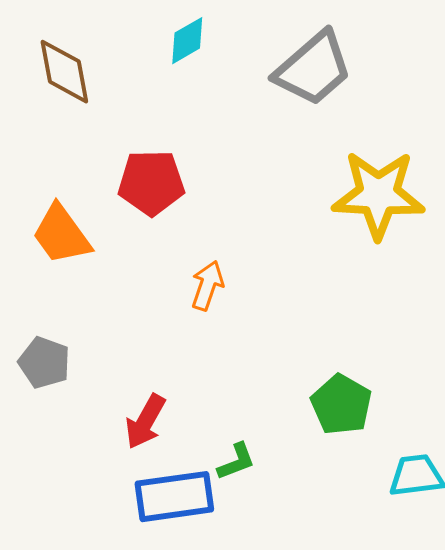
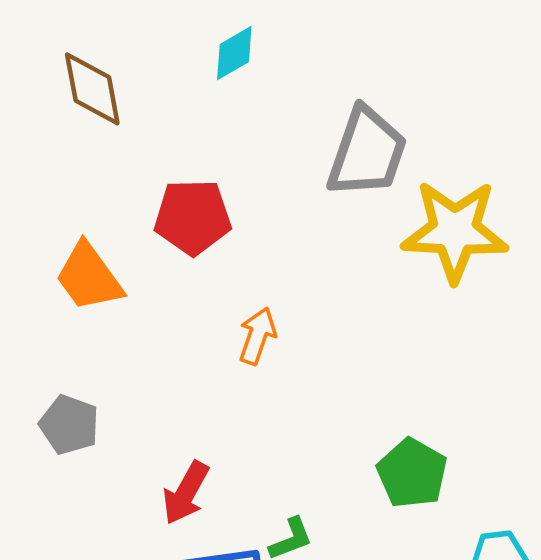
gray trapezoid: (313, 69) -> (367, 152), moved, turned -30

